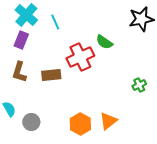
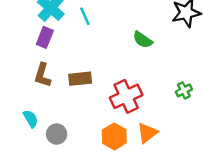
red cross: (80, 57) -> (126, 96), moved

